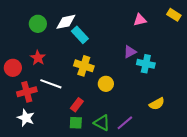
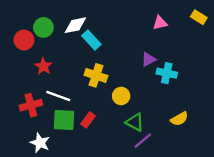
red circle: (13, 68) -> (24, 40), moved
white star: (26, 118) -> (40, 143), moved
green square: (76, 123) -> (64, 120), moved, size x1.5
green triangle: (102, 123) -> (135, 122), moved

